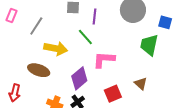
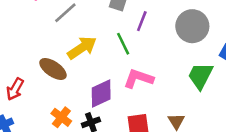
yellow arrow: (56, 48) -> (82, 48), turned -60

